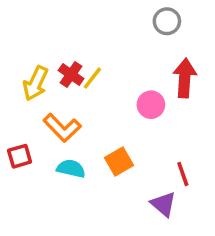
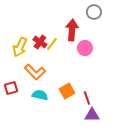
red arrow: (185, 78) -> (72, 30), moved
pink circle: (151, 105) -> (85, 48), moved
red line: (183, 174) -> (87, 98), moved
purple triangle: (163, 204) -> (92, 115), turned -42

